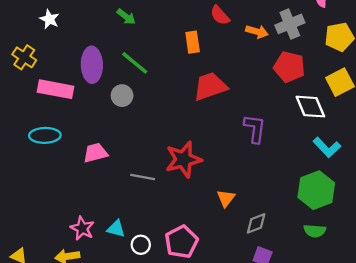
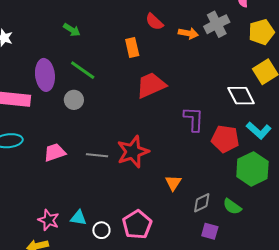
red pentagon: (289, 67) -> (225, 139), moved
gray line: (143, 177) -> (97, 155), moved
green semicircle: (315, 231) -> (232, 207), moved, turned 36

